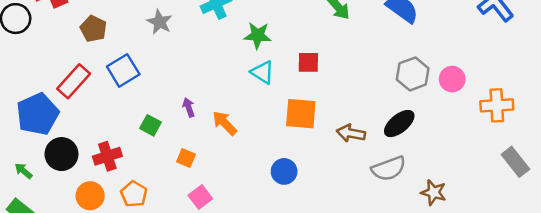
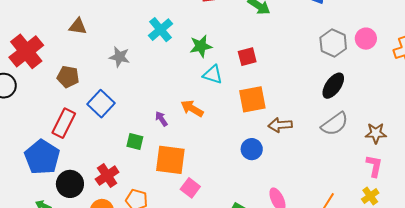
orange arrow: (225, 123) -> (192, 108), moved
brown arrow: (351, 133) -> (280, 125), moved
orange square: (186, 158) -> (170, 160), size x2.0

